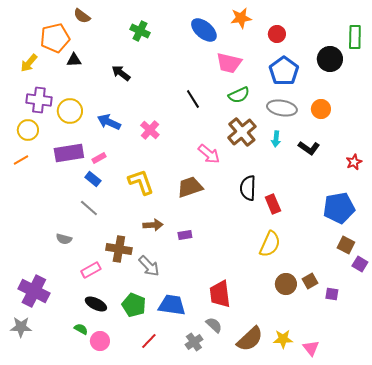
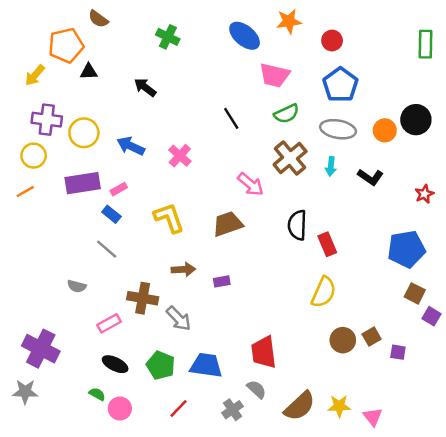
black circle: (330, 59) -> (416, 120), moved

